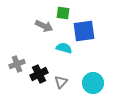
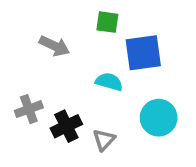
gray arrow: (44, 26) -> (54, 46), moved
cyan circle: (93, 83) -> (159, 118), moved

